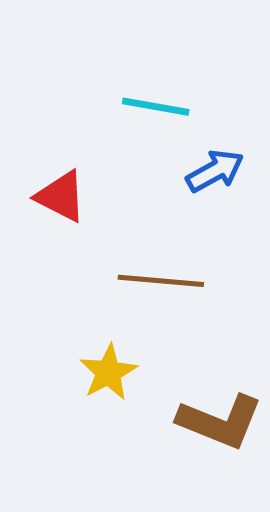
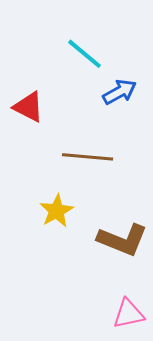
cyan line: (156, 107) -> (85, 54), turned 30

